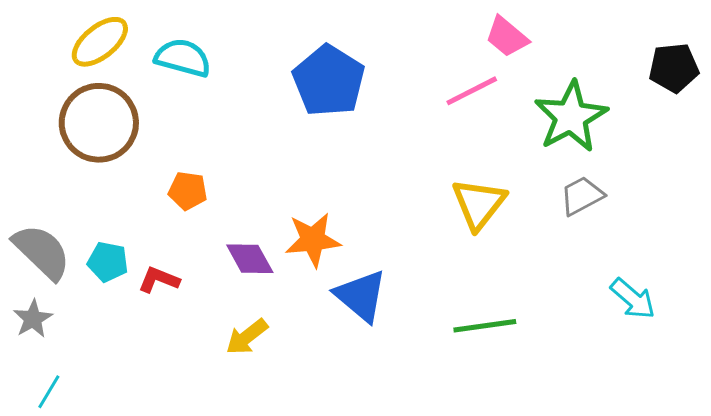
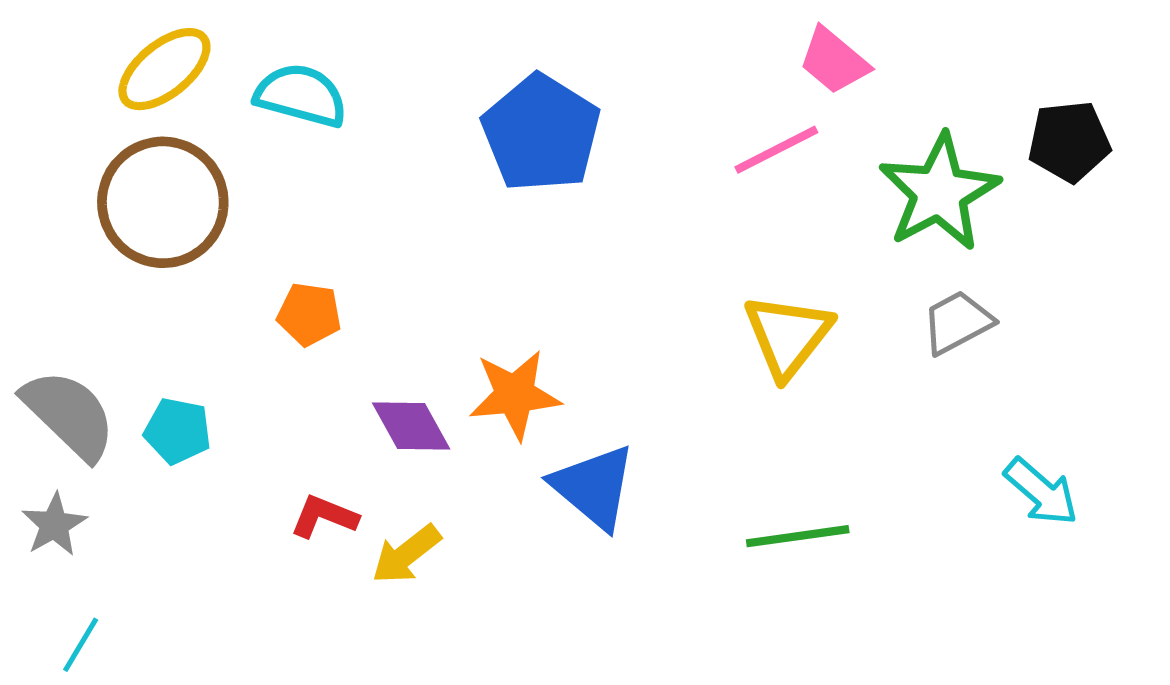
black pentagon: (674, 68) -> (1069, 141), moved
red L-shape: (159, 280) -> (324, 516), moved

